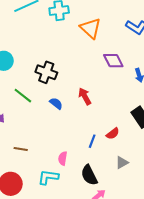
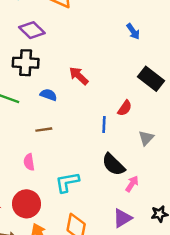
purple diamond: (113, 61) -> (32, 30), moved
brown line: (21, 149) -> (44, 130), moved
pink semicircle: (63, 158) -> (29, 162), moved

